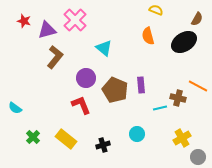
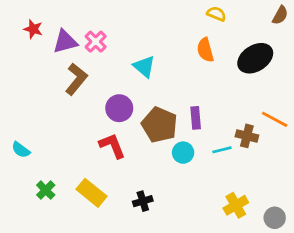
brown semicircle: (197, 19) -> (280, 15), moved
pink cross: (75, 20) -> (96, 42), moved, size x0.7
cyan circle: (137, 134) -> (183, 153), moved
yellow cross: (182, 138) -> (236, 205), moved

